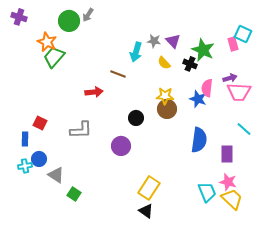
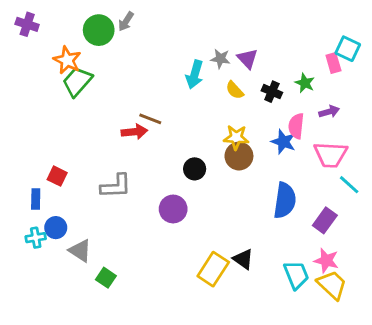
green star: (203, 50) -> (305, 83), moved, size x0.6
brown line: (118, 74) -> (150, 119), moved
pink trapezoid: (239, 92) -> (331, 155), moved
purple rectangle: (227, 154) -> (325, 220), turned 36
black triangle: (146, 211) -> (243, 259), moved

